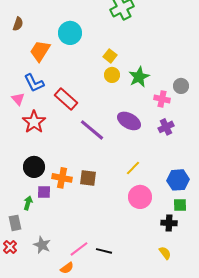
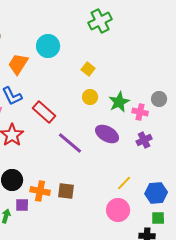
yellow circle: (112, 75) -> (90, 97), moved
green star: (139, 77) -> (119, 102), moved
yellow line: (133, 168) -> (124, 183), moved

